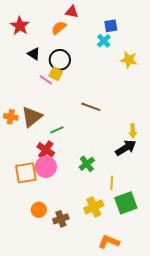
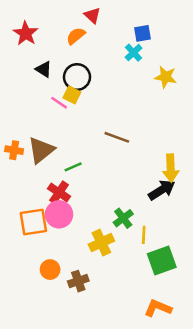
red triangle: (72, 12) -> (92, 15), turned 32
yellow arrow: (133, 131) -> (171, 168), size x1.5
green cross: (87, 164) -> (123, 218), moved
yellow cross: (94, 207) -> (101, 243), moved
orange L-shape: (109, 242) -> (158, 308), moved

